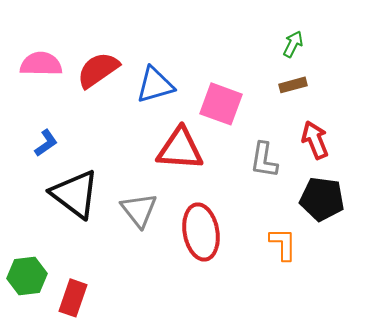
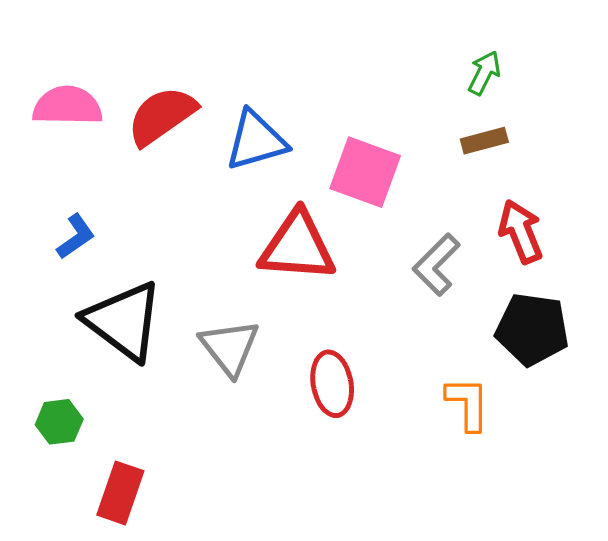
gray L-shape: (264, 160) -> (436, 265), turned 36
red ellipse: (201, 232) -> (332, 384), size x0.7
green hexagon: (27, 276) -> (59, 422), moved, size x0.7

